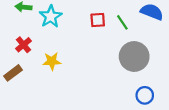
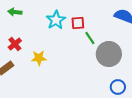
cyan star: (51, 16) -> (56, 20), moved
green line: (122, 22) -> (90, 38), moved

